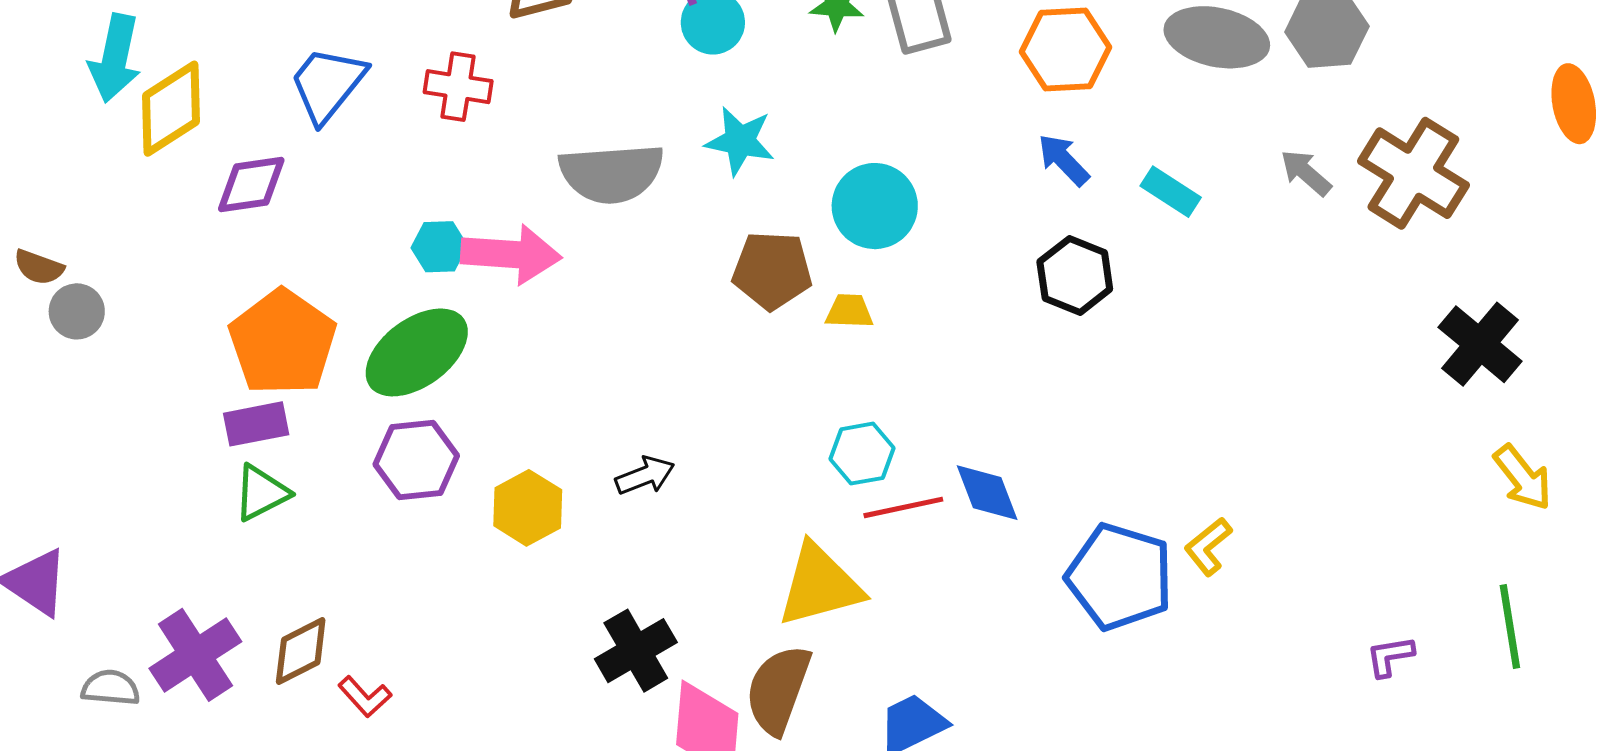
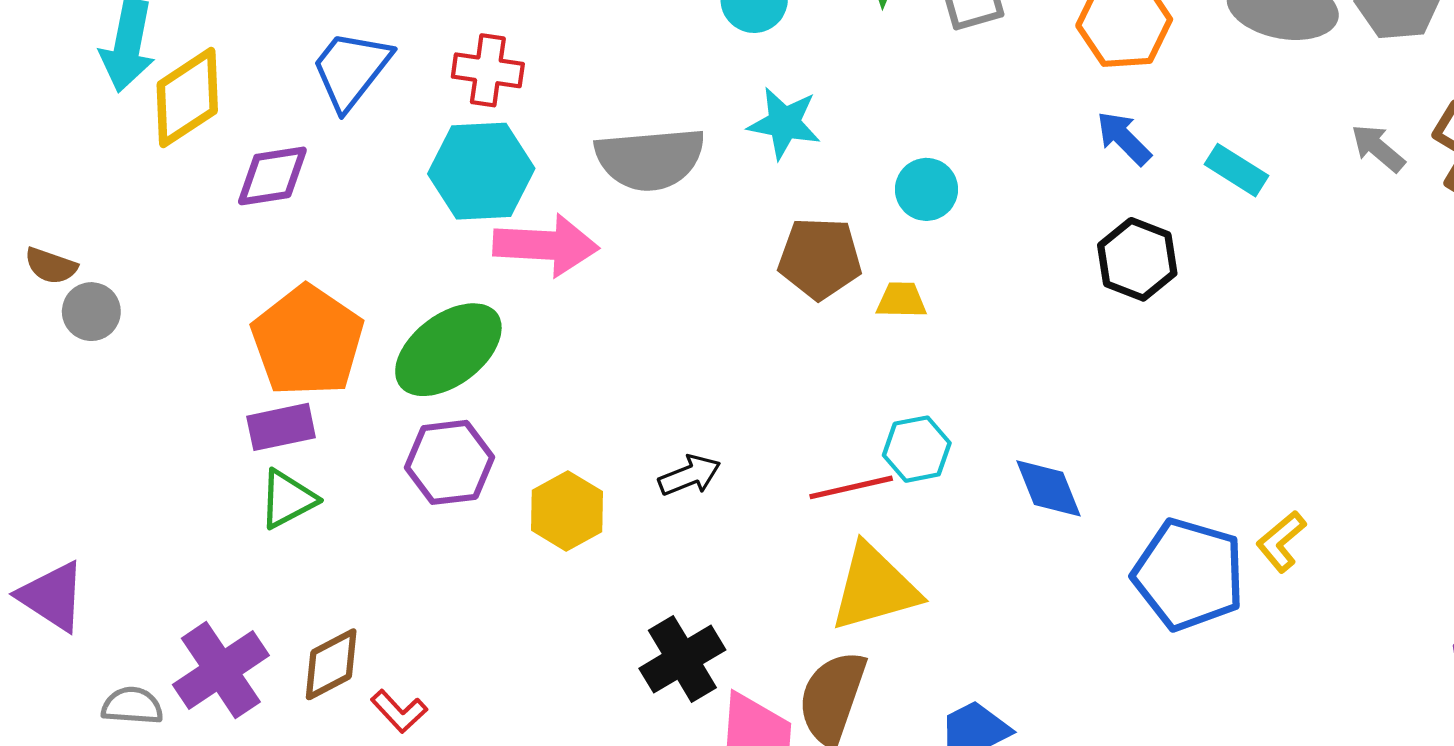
cyan circle: (875, 206) -> (926, 189), size x0.7
cyan hexagon: (439, 247) -> (481, 171), moved, size x1.8
red line: (903, 507) -> (851, 487), moved

